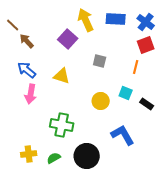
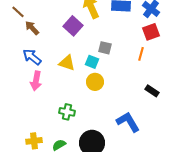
cyan square: (126, 93) -> (92, 62), moved
yellow circle: (101, 101) -> (95, 82), moved
green cross: (62, 125) -> (67, 112), size x0.7

